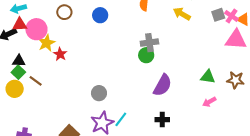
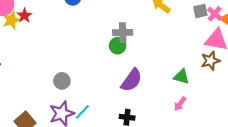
red star: (60, 54) -> (24, 16), moved
brown star: (235, 80) -> (210, 61), moved, turned -30
pink arrow: (209, 102) -> (180, 104), turned -32

